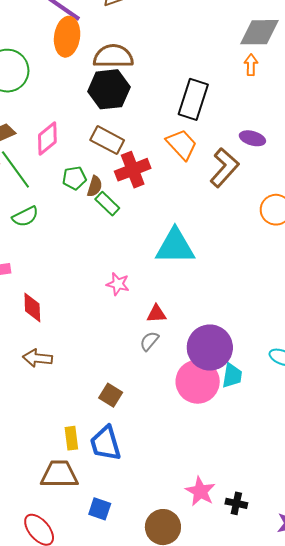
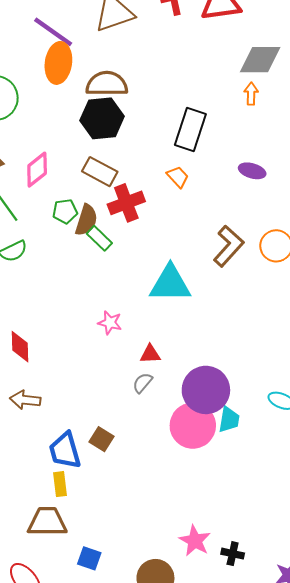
orange trapezoid: (182, 144) -> (178, 177), size x0.7
brown L-shape: (224, 168) -> (229, 246), moved
brown semicircle: (95, 186) -> (86, 220), size x1.4
blue trapezoid: (105, 443) -> (65, 451), moved

